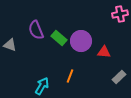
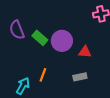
orange line: (70, 76) -> (43, 75), moved
gray rectangle: (119, 77) -> (80, 77), moved, turned 32

